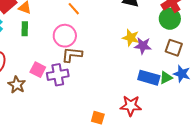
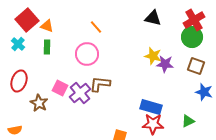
brown L-shape: (72, 55) -> (100, 84), moved
purple cross: (58, 75) -> (80, 93), turned -30
blue rectangle: (149, 78) -> (151, 107), moved
green triangle: (166, 78) -> (188, 121), moved

